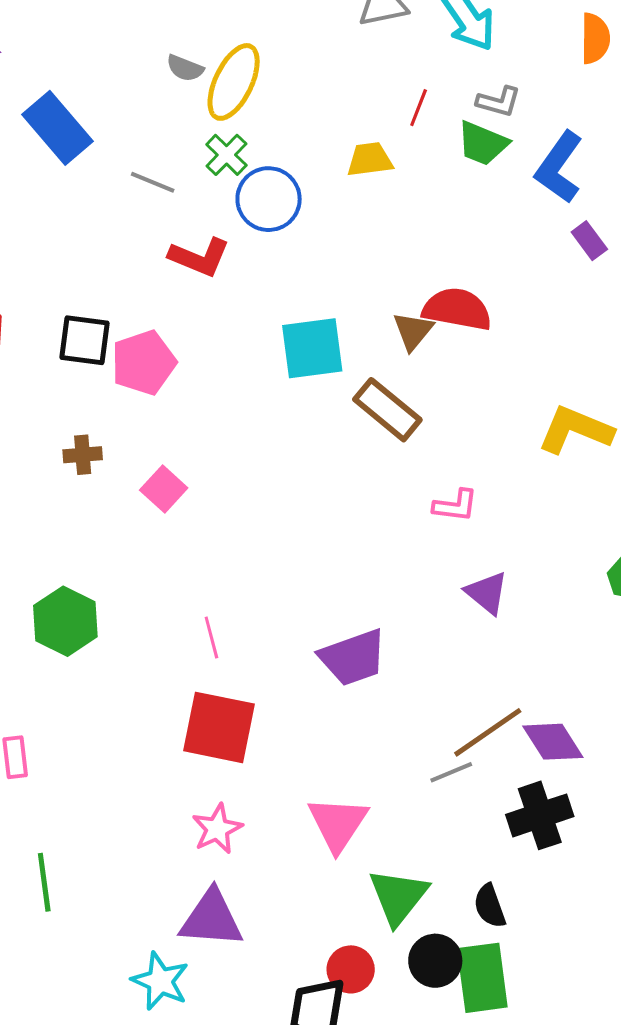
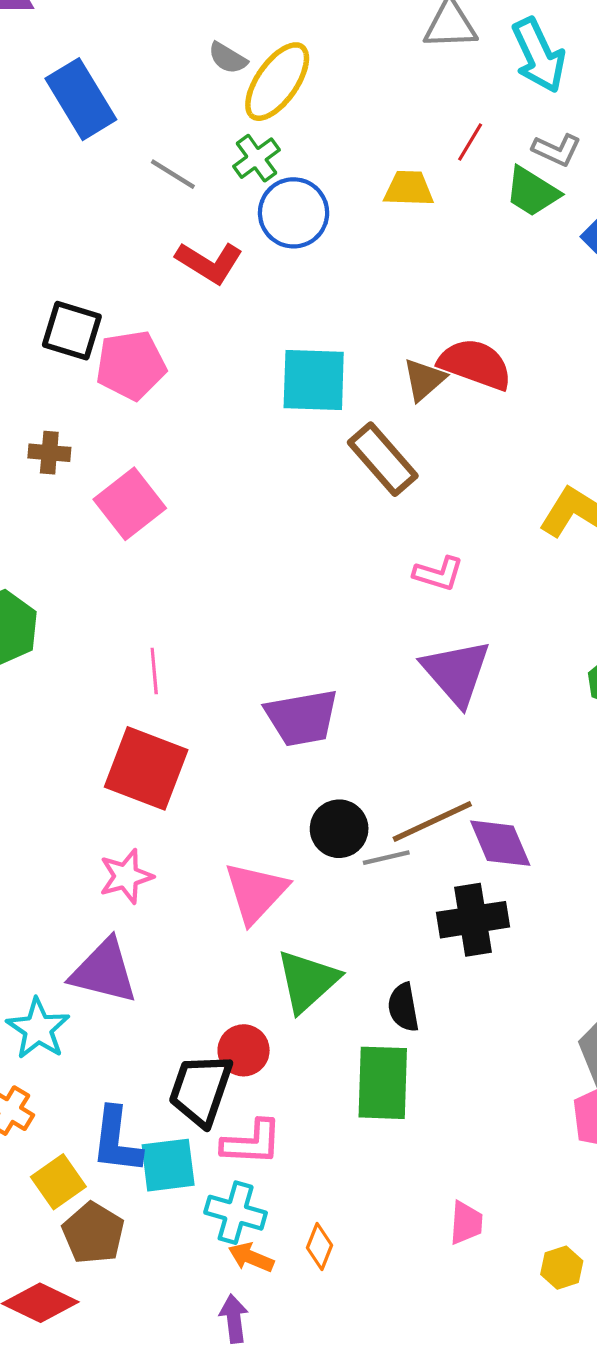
pink square: (164, 489) -> (130, 504), size x1.4
purple triangle: (487, 593) -> (456, 672), size x1.5
black circle: (435, 961) -> (339, 829), moved

